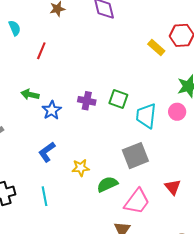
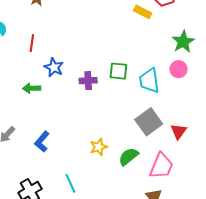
blue star: (52, 110) -> (54, 67), moved
blue L-shape: (47, 152) -> (42, 142), moved
red triangle: (173, 187) -> (179, 131), moved, turned 30

